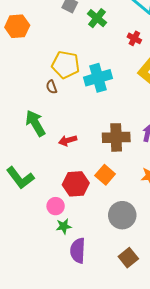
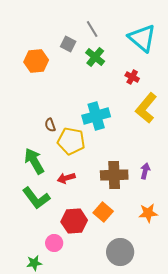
orange hexagon: (17, 26) -> (36, 61), moved
yellow pentagon: (66, 65) -> (71, 141), moved
green L-shape: (20, 178) -> (36, 198), moved
green star: (64, 226) -> (34, 263), moved

